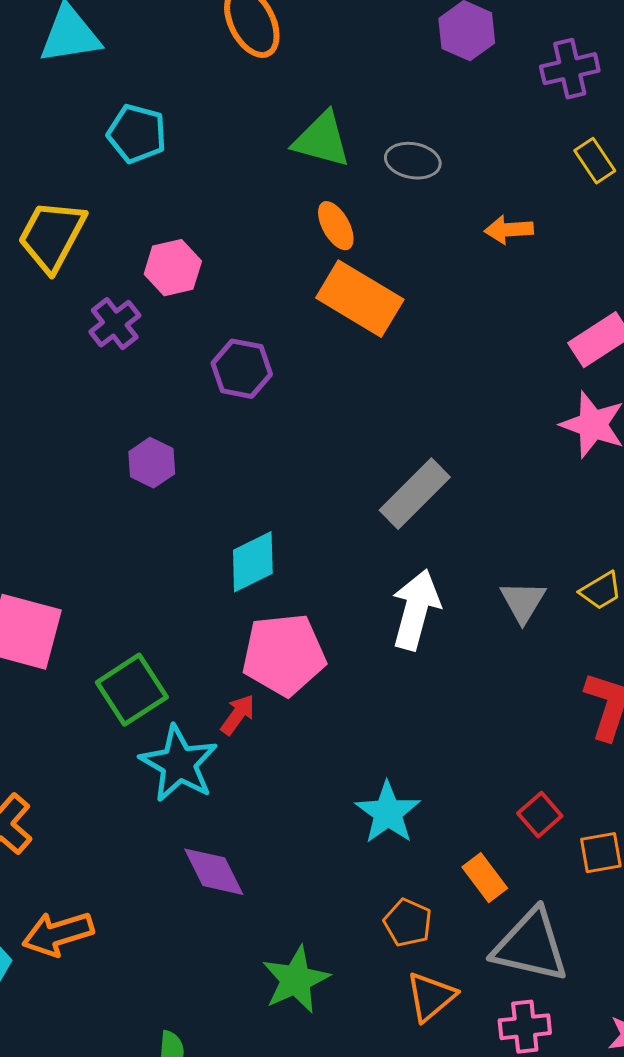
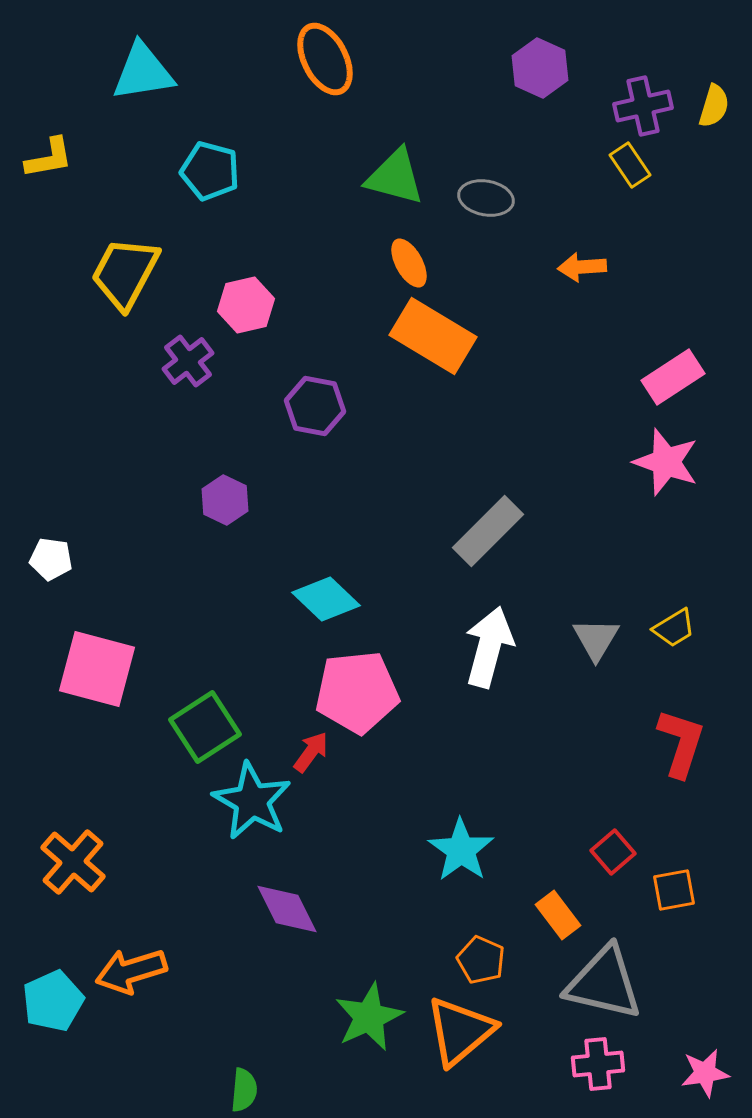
yellow rectangle: (595, 161) -> (630, 165), moved
cyan diamond: (253, 562) -> (326, 599), turned 70
orange triangle: (431, 997) -> (460, 1031), moved, size x1.4

